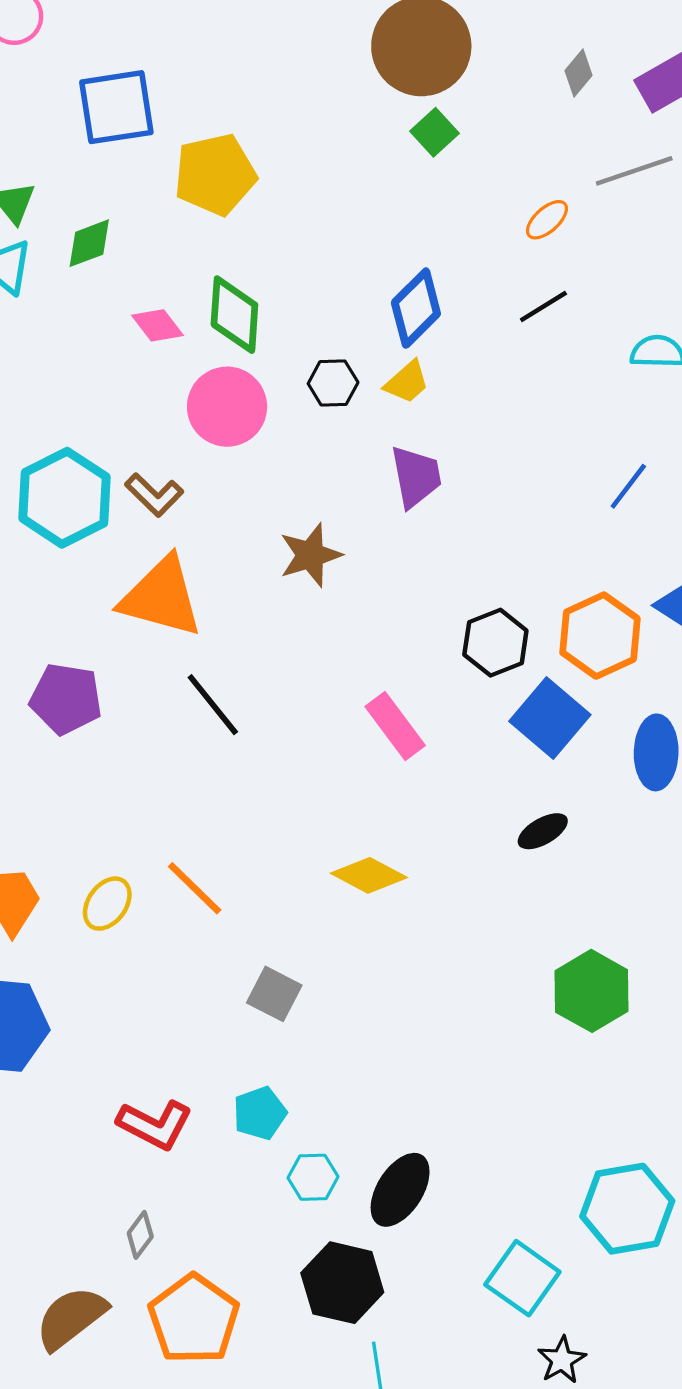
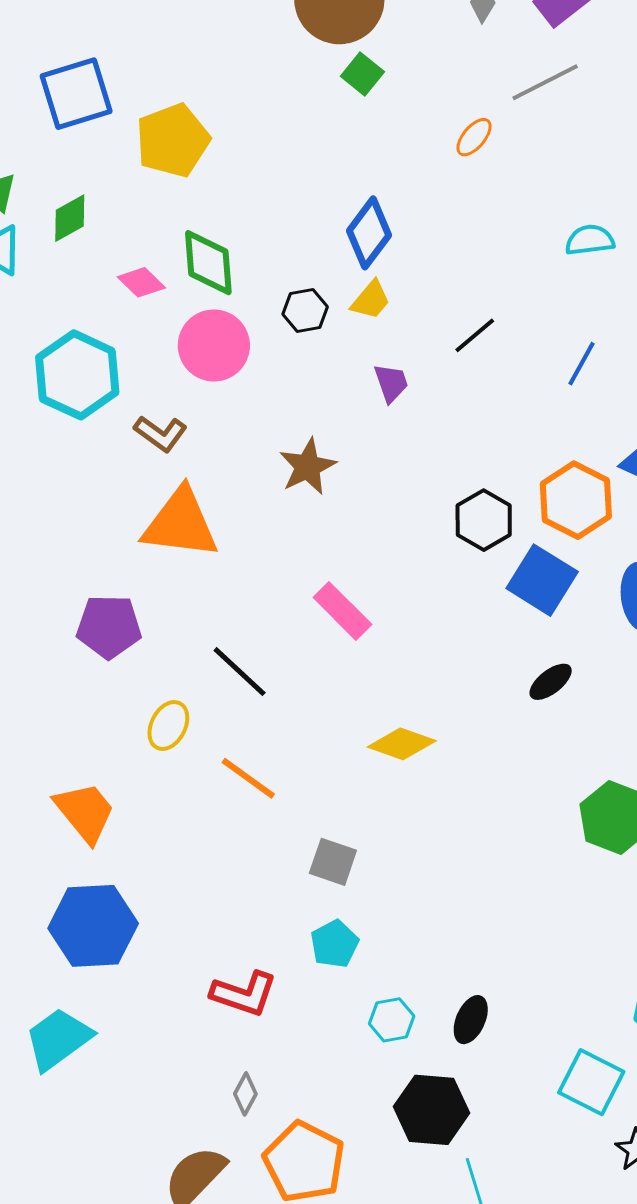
black line: (543, 306) -> (475, 335), moved
purple trapezoid: (416, 477) -> (391, 383), size x0.7
cyan hexagon: (65, 498) -> (77, 375), moved
black line: (213, 705) -> (240, 672), moved
pink rectangle: (395, 726) -> (342, 611), moved
yellow ellipse: (107, 904) -> (168, 725), moved
cyan pentagon: (260, 1113) -> (334, 944), moved
black ellipse: (400, 1190) -> (471, 1020), size x0.7

